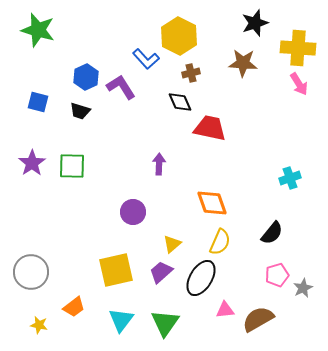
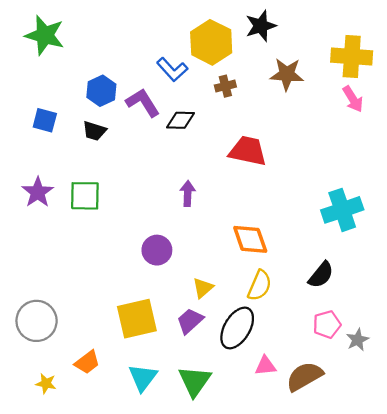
black star: (255, 23) -> (261, 26), moved
black diamond: (180, 102) -> (181, 120), moved, turned -65
cyan cross: (290, 178) -> (342, 210), size x1.6

